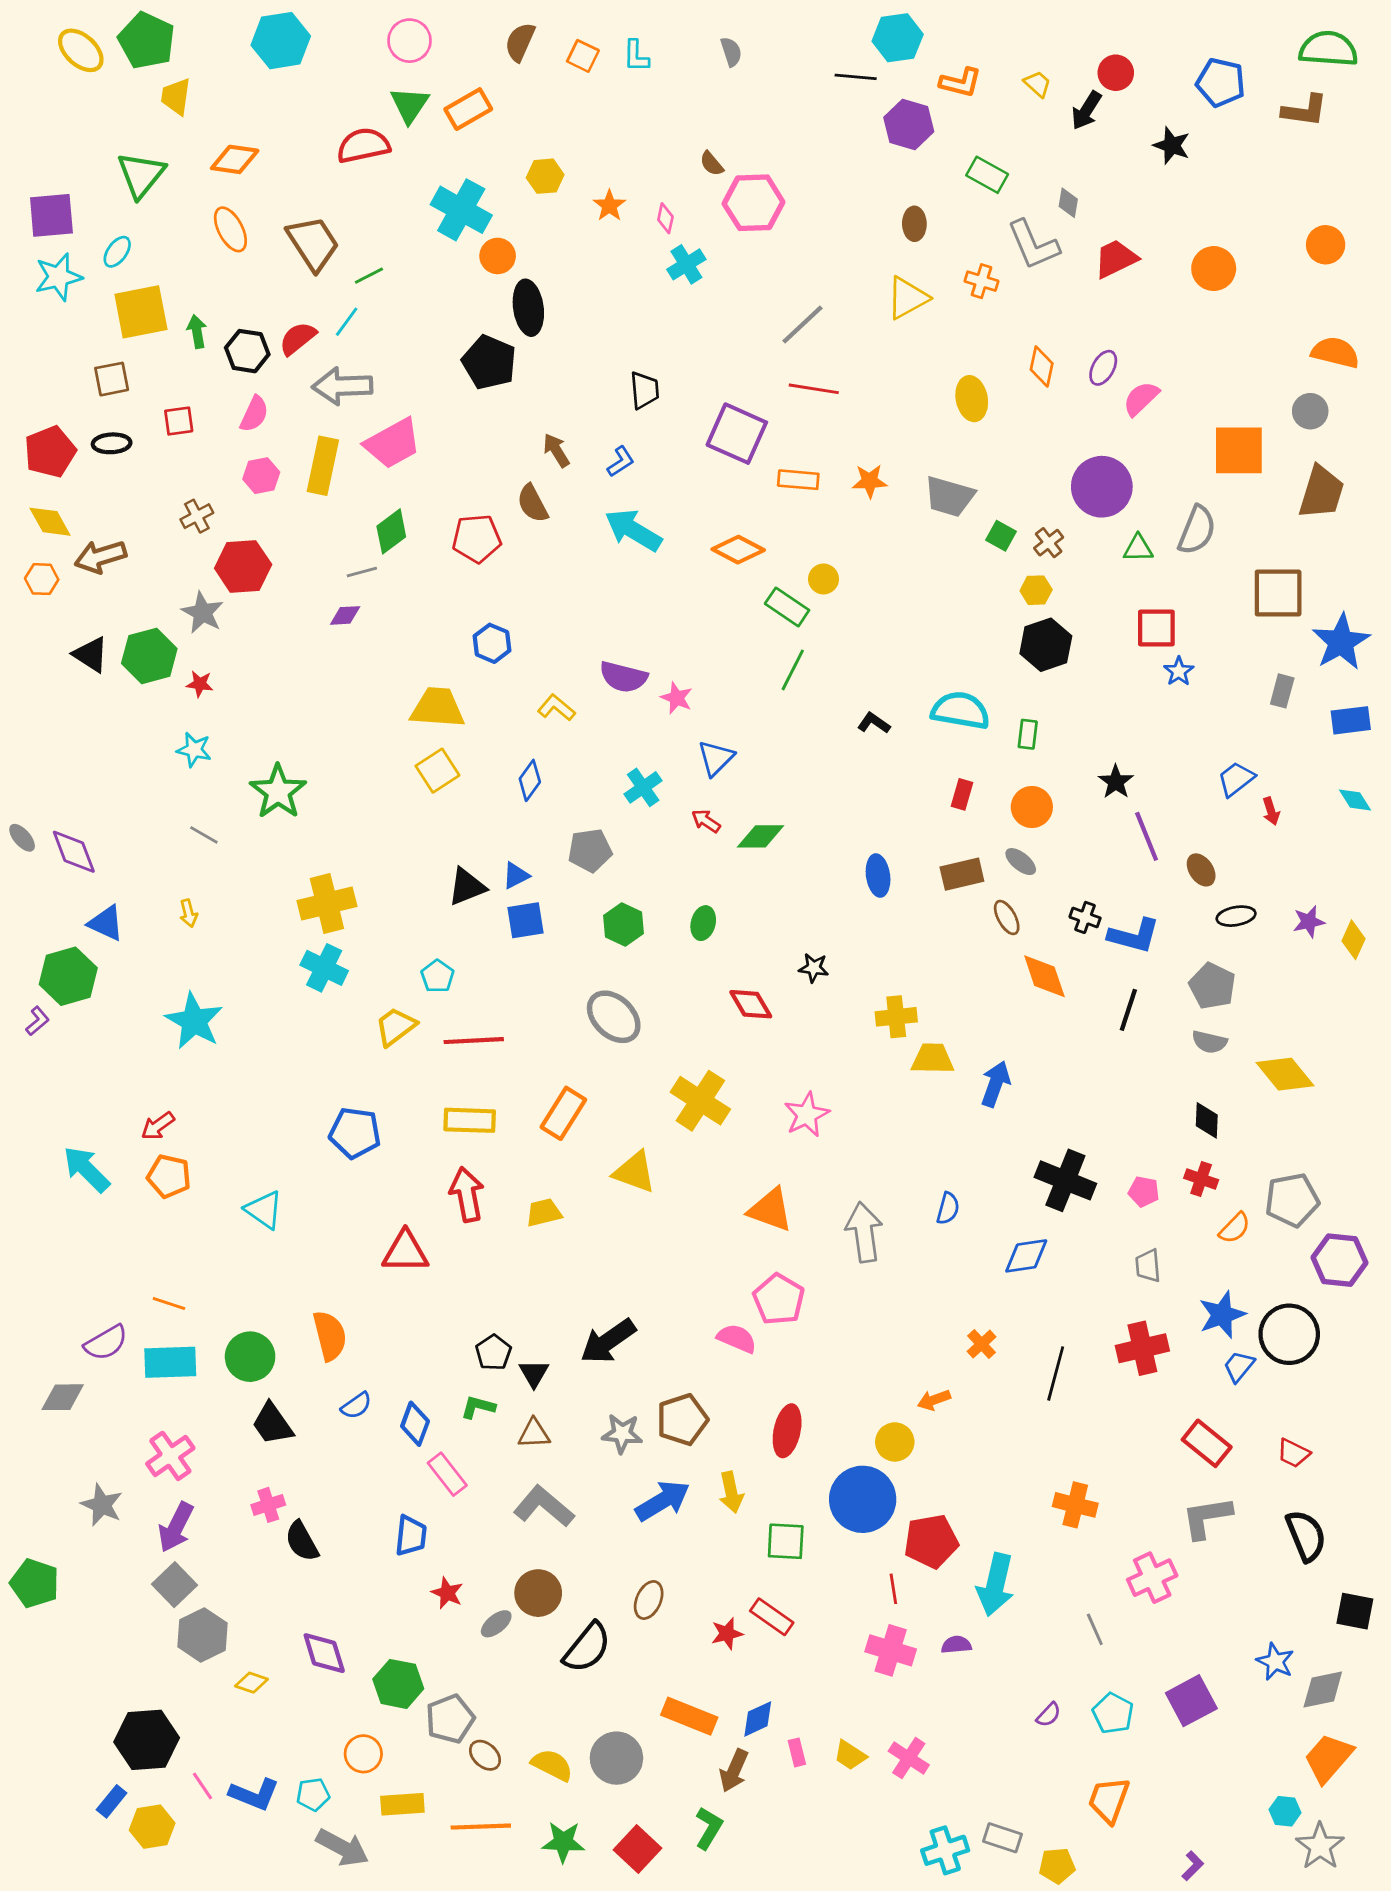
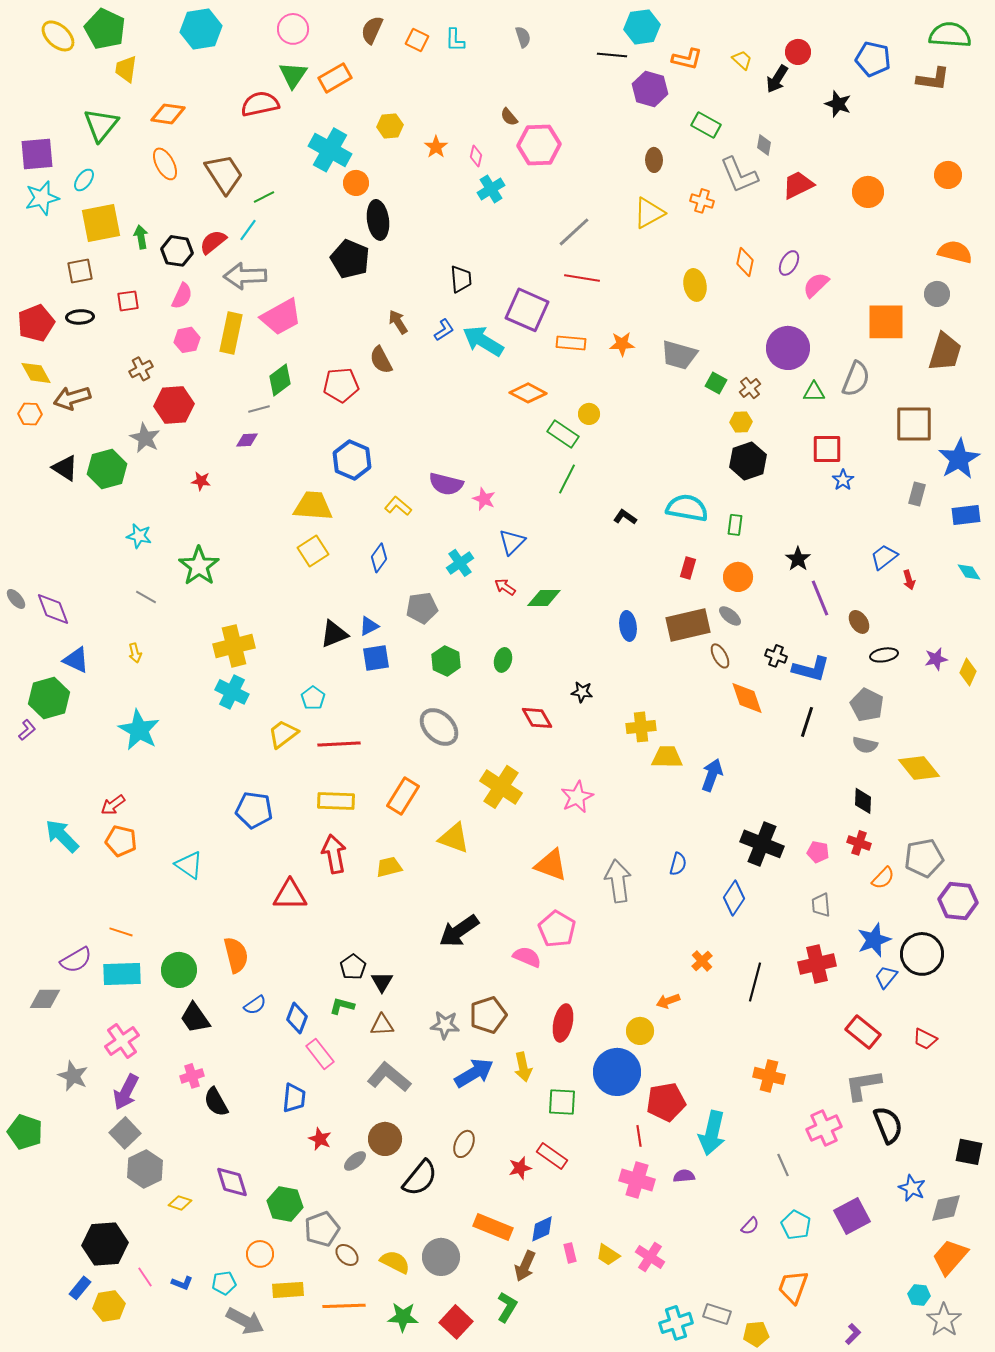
cyan arrow: (633, 530) -> (483, 341), moved
blue hexagon: (492, 643) -> (352, 460), size x1.4
red star: (200, 684) -> (201, 481), moved
brown rectangle: (962, 874) -> (688, 625), size x1.4
blue diamond: (1026, 1256) -> (734, 898), turned -48
black arrow: (608, 1341) -> (459, 931), moved
black semicircle: (1306, 1536) -> (888, 1125), moved
blue L-shape: (254, 1794) -> (182, 1283), size x0.6

